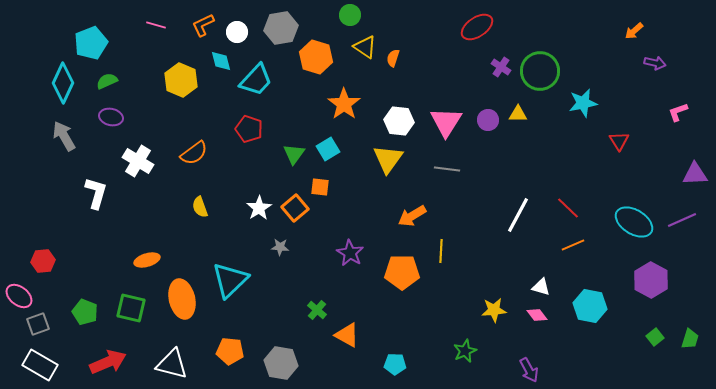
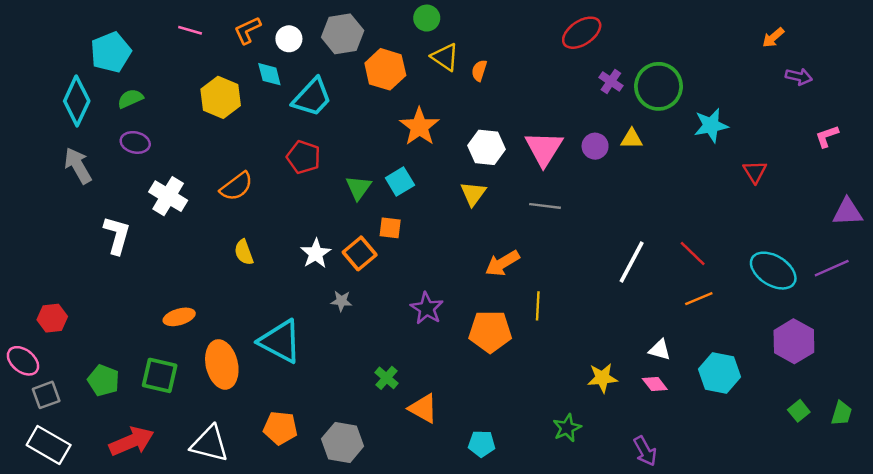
yellow triangle: (388, 159) -> (473, 194), size x0.7
cyan triangle: (230, 280) -> (280, 341), turned -48

